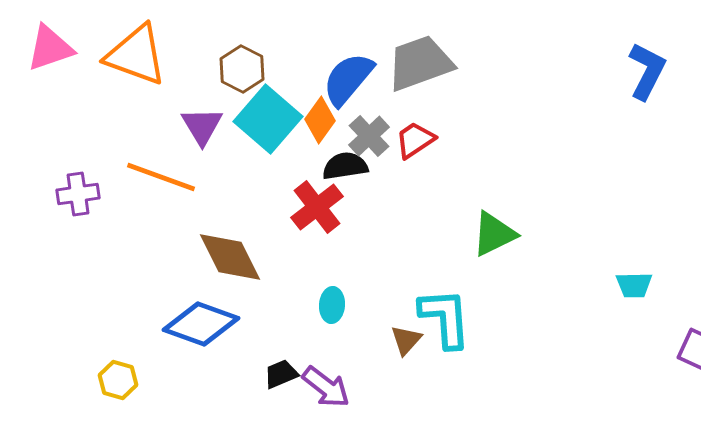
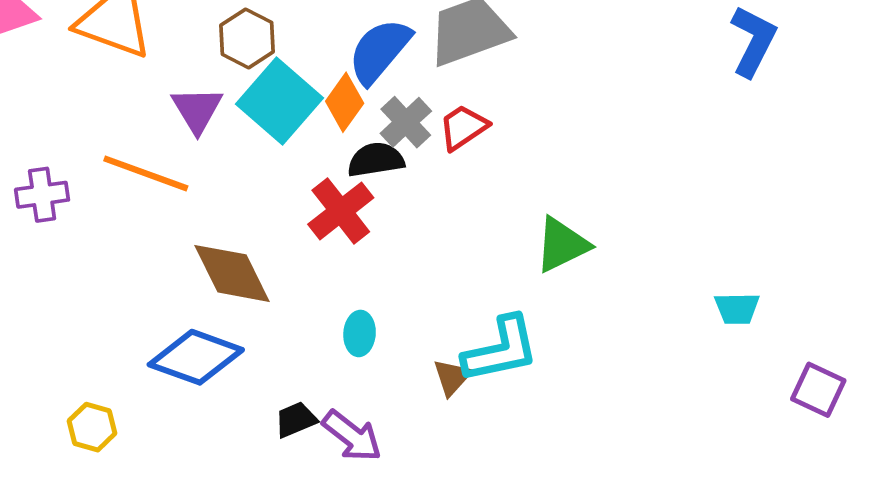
cyan L-shape: (445, 318) -> (501, 350), turned 82

